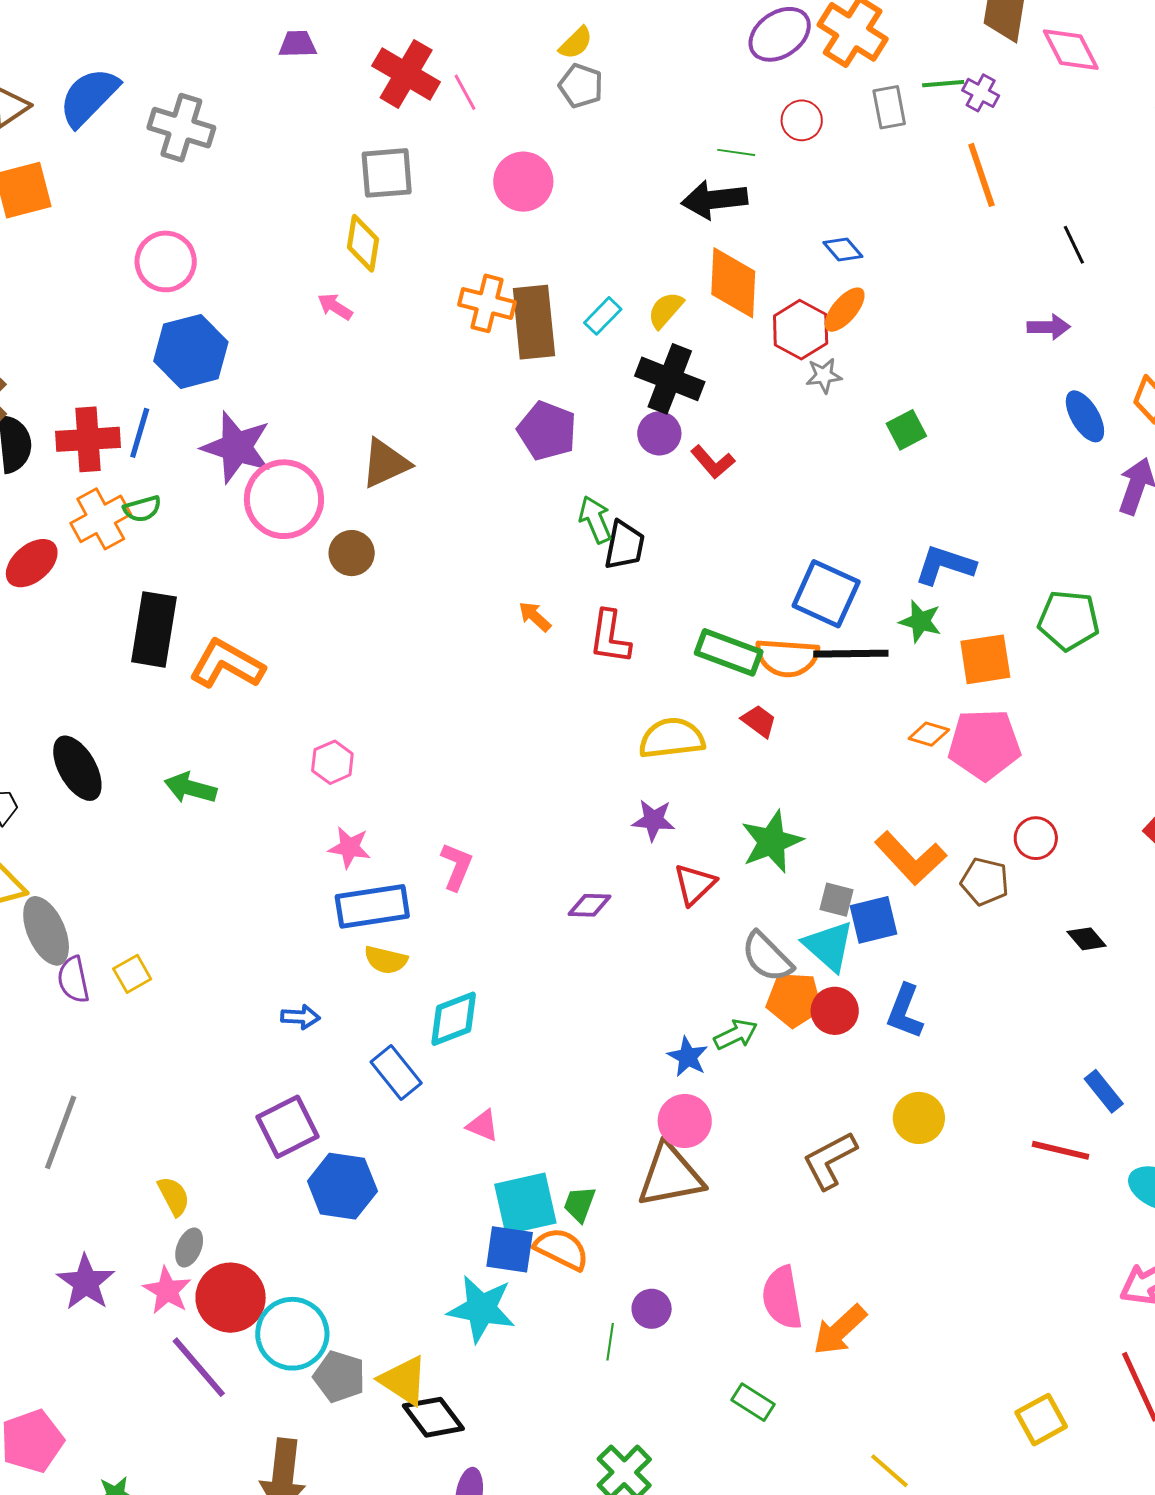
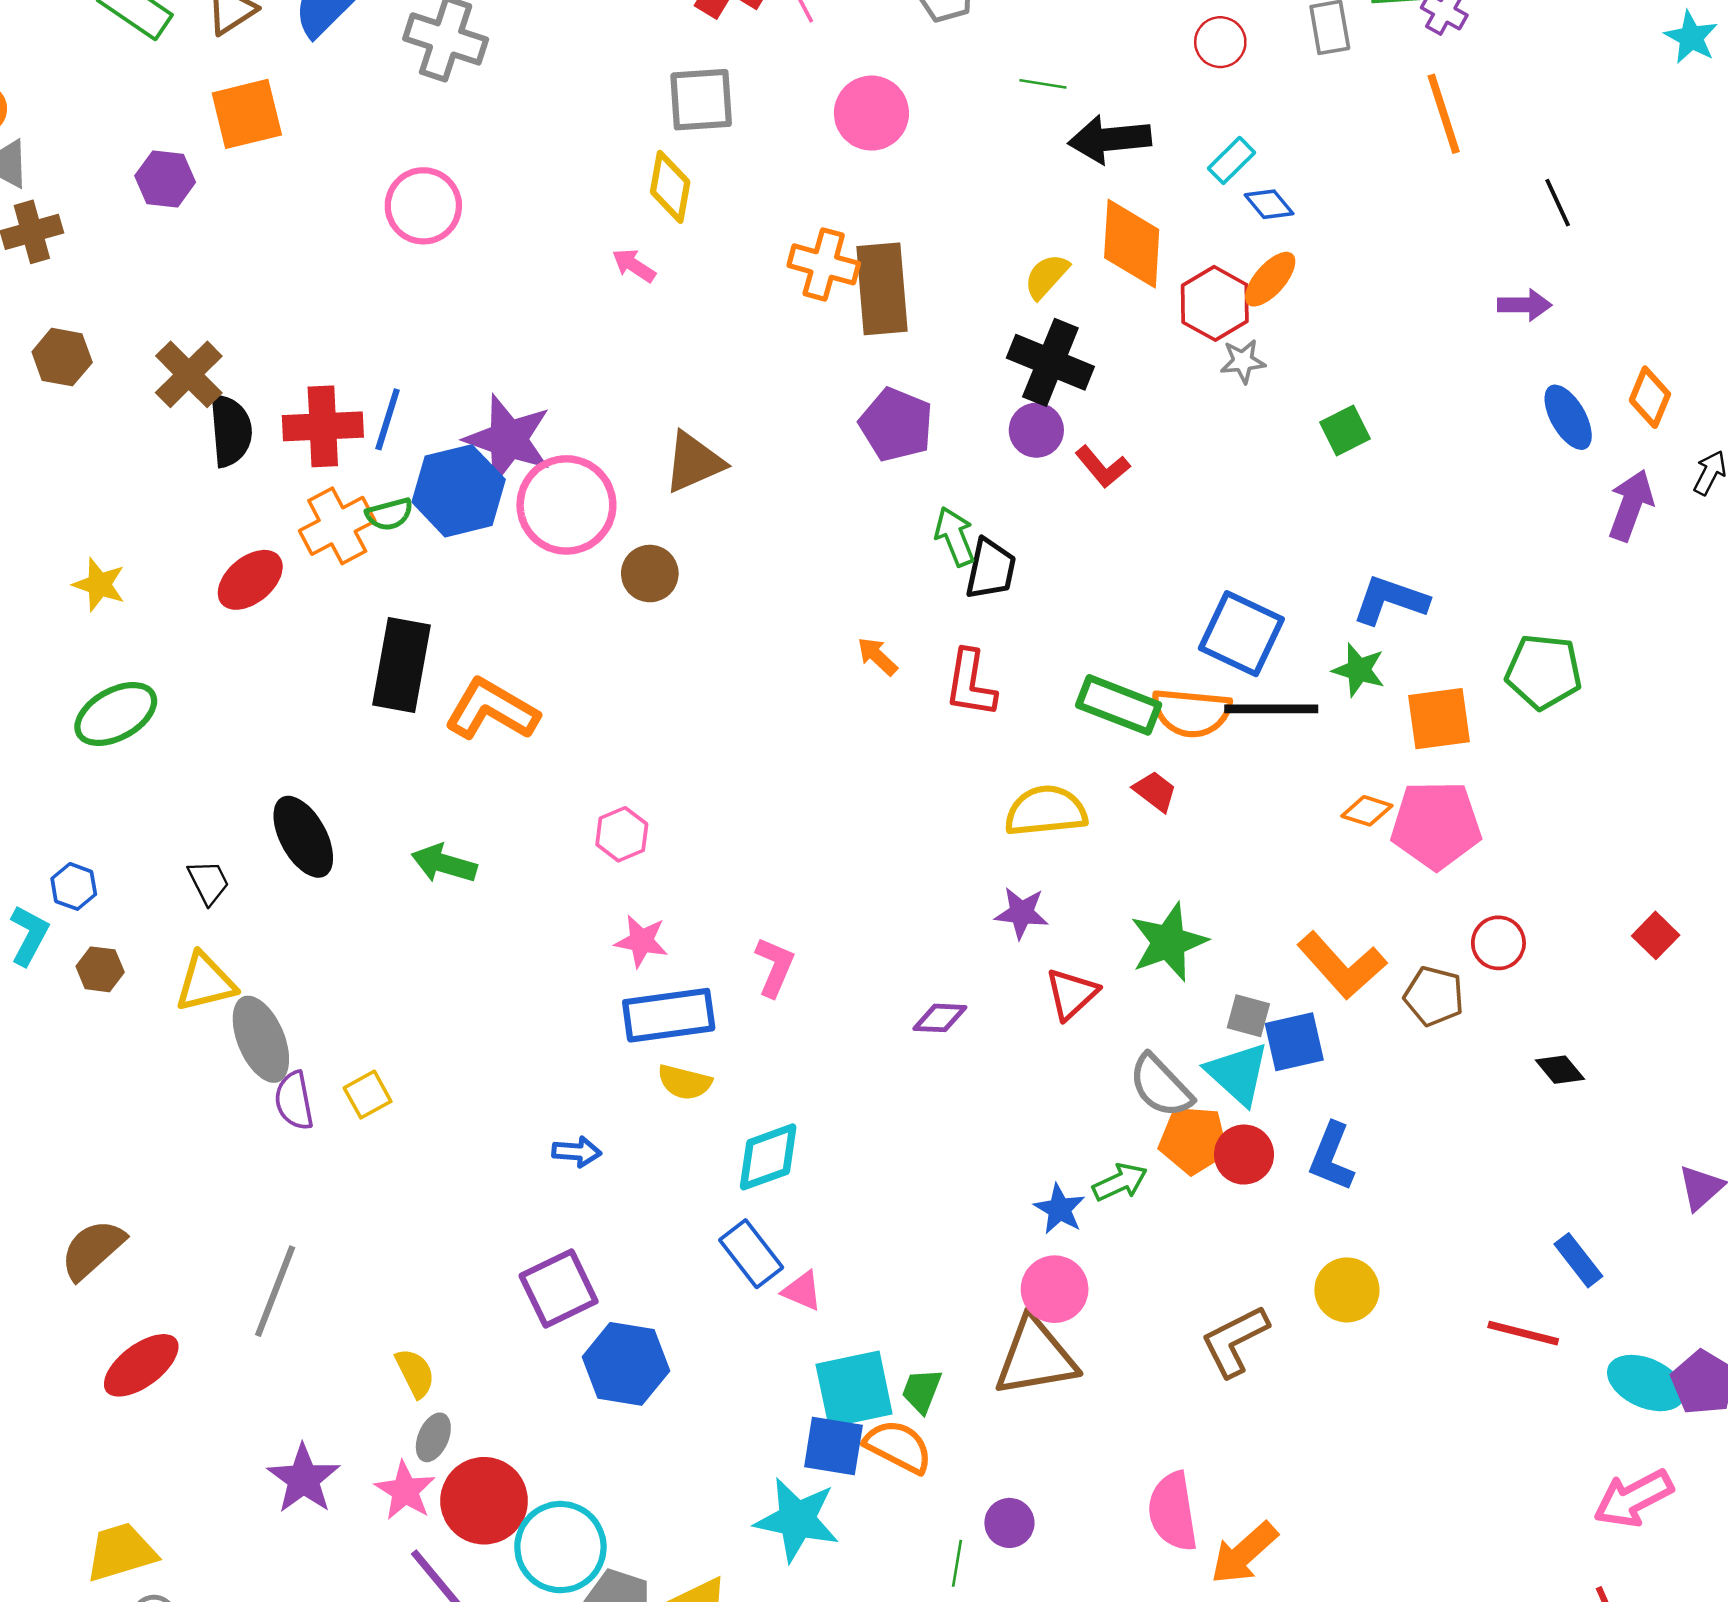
green line: (736, 152) -> (1043, 84), moved
cyan rectangle: (603, 316) -> (1231, 160), moved
blue hexagon: (191, 351) -> (459, 491), moved
blue rectangle: (396, 1073) -> (751, 1254), moved

